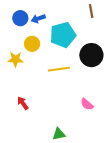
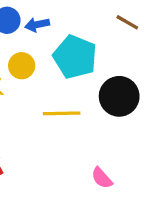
brown line: (91, 11) -> (127, 22), turned -56
cyan pentagon: (63, 35) -> (75, 57), turned 30

